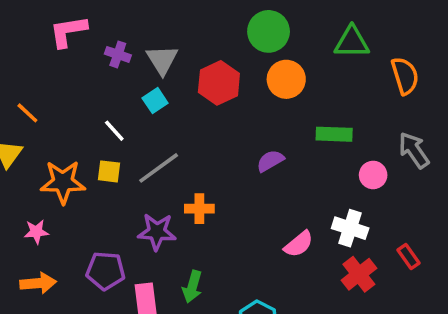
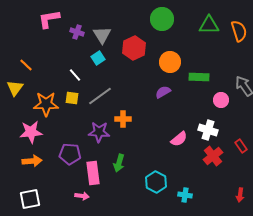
orange semicircle: (405, 76) -> (239, 31), moved
orange circle: (286, 79) -> (170, 62), moved
pink star: (36, 232) -> (31, 132), size x1.6

